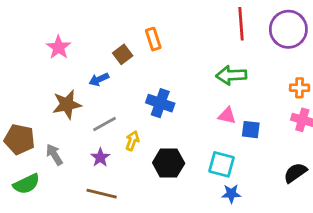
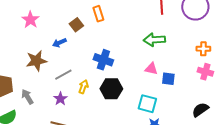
black hexagon: (169, 163) -> (111, 89), moved

